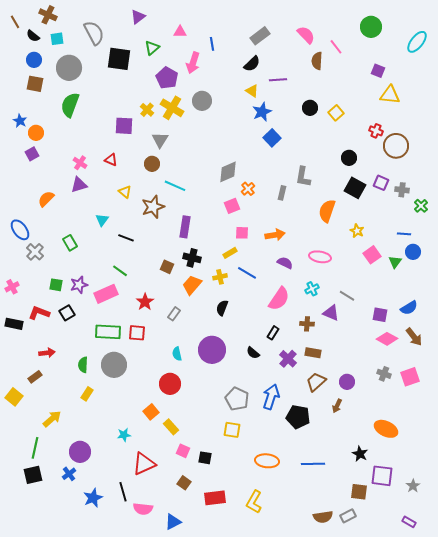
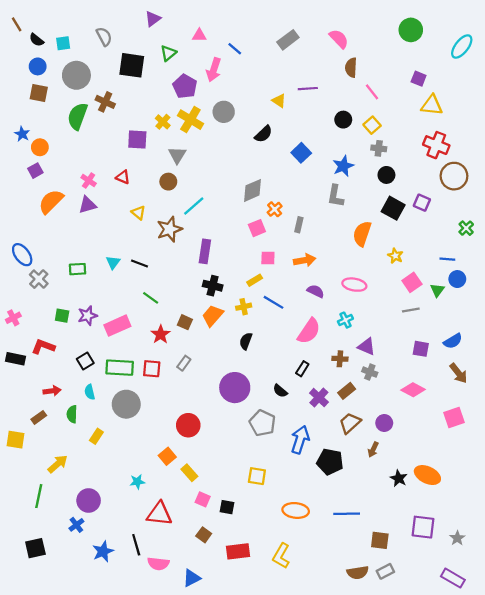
brown cross: (48, 15) -> (105, 102), moved
gray semicircle: (94, 33) -> (104, 37), size x0.7
blue line: (212, 44) -> (235, 49), turned -40
pink line: (336, 47) -> (372, 92), moved
black semicircle: (252, 64) -> (264, 134), moved
blue star: (262, 112) -> (343, 166), moved
red cross: (376, 131) -> (436, 145), moved, size x1.6
brown circle: (396, 146) -> (454, 176), moved
cyan line: (175, 186) -> (194, 206), turned -65
gray cross: (402, 190) -> (379, 148), moved
gray rectangle: (282, 193) -> (299, 225), moved
orange semicircle: (46, 199) -> (51, 202), moved, size x1.4
cyan triangle: (102, 220) -> (113, 262), moved
green rectangle: (70, 243) -> (78, 269), turned -63
brown square: (167, 267) -> (185, 322), moved
green line: (120, 271) -> (151, 298), moved
gray line: (347, 296) -> (411, 310), moved, turned -42
black square: (67, 313) -> (85, 361), moved
gray rectangle: (174, 314) -> (184, 363), moved
pink diamond: (387, 339) -> (413, 390), moved
brown rectangle: (313, 353) -> (347, 391), turned -49
cyan semicircle: (177, 354) -> (90, 392), moved
green semicircle: (83, 365) -> (72, 414), moved
gray cross: (384, 374) -> (370, 372), moved
yellow square: (14, 397) -> (16, 440), turned -30
gray pentagon: (237, 399) -> (262, 423), moved
black star: (360, 454) -> (399, 478), moved
red triangle: (144, 464) -> (159, 514), turned 30
black square: (33, 475) -> (35, 548), moved
brown square: (359, 492) -> (380, 540), moved
purple rectangle: (409, 522) -> (453, 578), size x1.5

